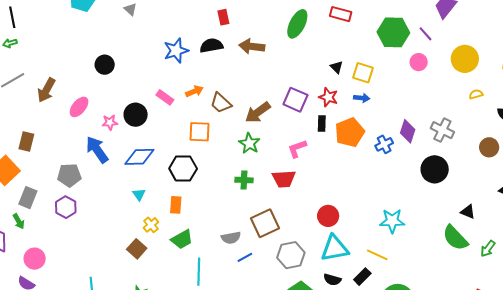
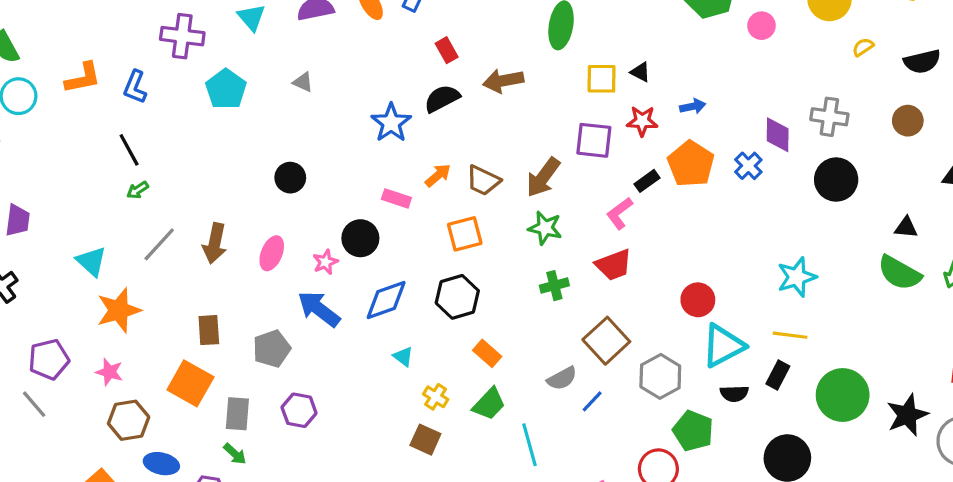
yellow square: (363, 73) -> (602, 79), moved
black rectangle: (322, 123) -> (647, 181), moved, turned 70
gray pentagon: (69, 175) -> (272, 349), moved
orange rectangle: (176, 205) -> (487, 353), moved, turned -36

